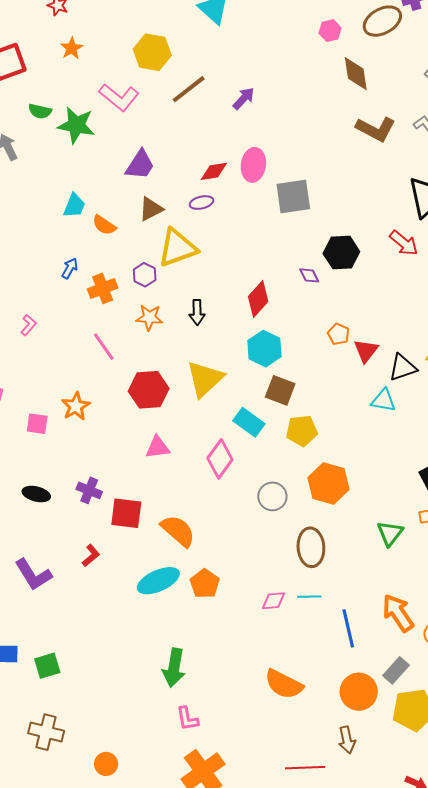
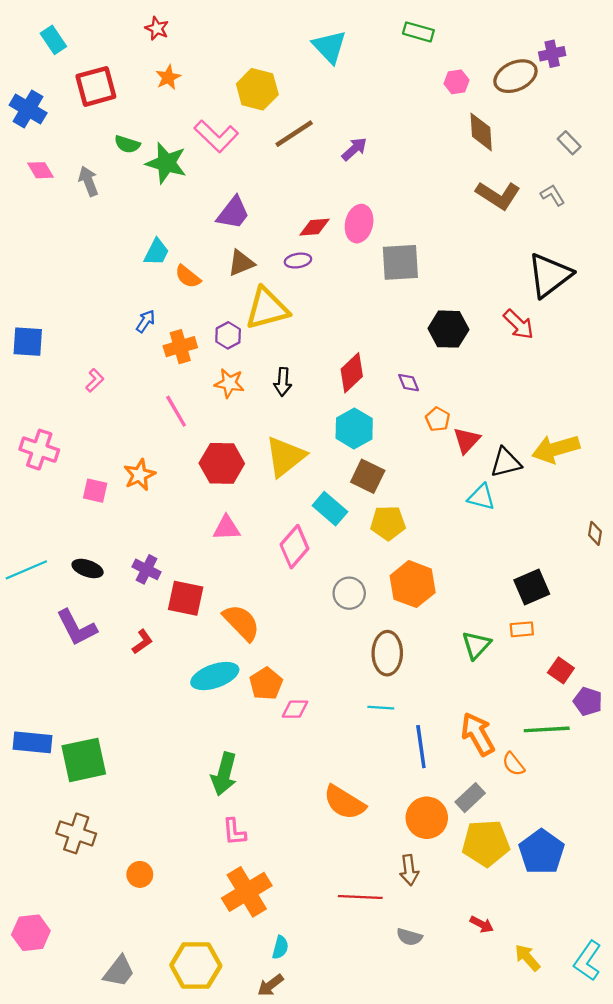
purple diamond: (309, 275) -> (409, 383), moved
purple L-shape: (33, 575) -> (77, 628), moved
pink diamond: (273, 601) -> (295, 709), moved
green square: (47, 666) -> (84, 760), size x1.6

